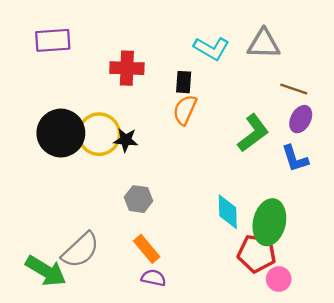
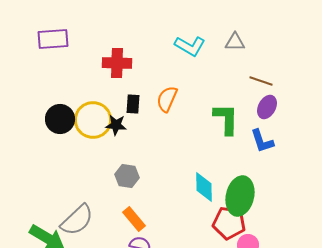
gray triangle: (264, 44) -> (235, 42), size x0.7
black rectangle: (184, 82) -> (133, 104), moved
black circle: (61, 133) -> (60, 119), size x0.7
green L-shape: (253, 133) -> (226, 119), turned -52

